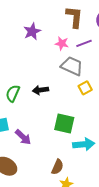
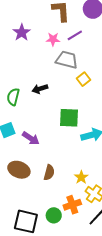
brown semicircle: (57, 167) -> (49, 173), moved

